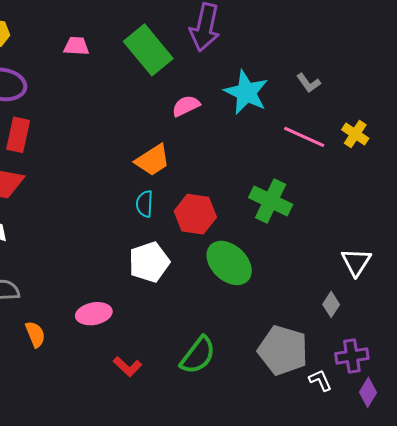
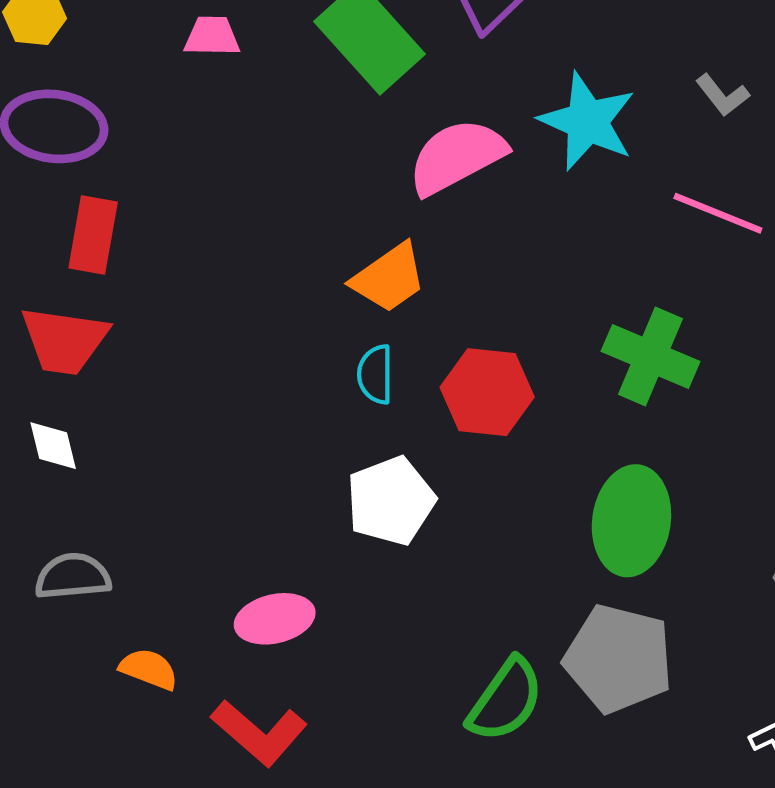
pink semicircle: (186, 106) -> (457, 157), size x1.6
green ellipse: (229, 263) -> (631, 521), moved, turned 57
orange semicircle: (35, 334) -> (149, 669), turned -44
gray pentagon: (283, 350) -> (619, 659), moved
red L-shape: (128, 367) -> (259, 733), moved, size x1.5

